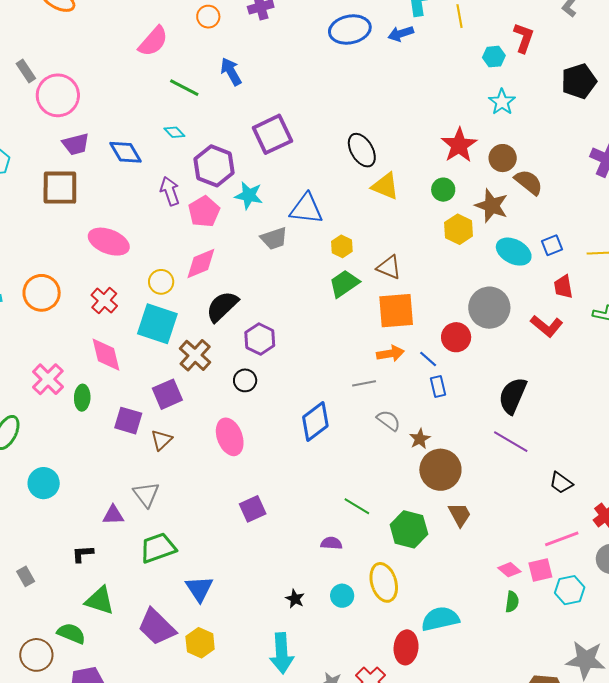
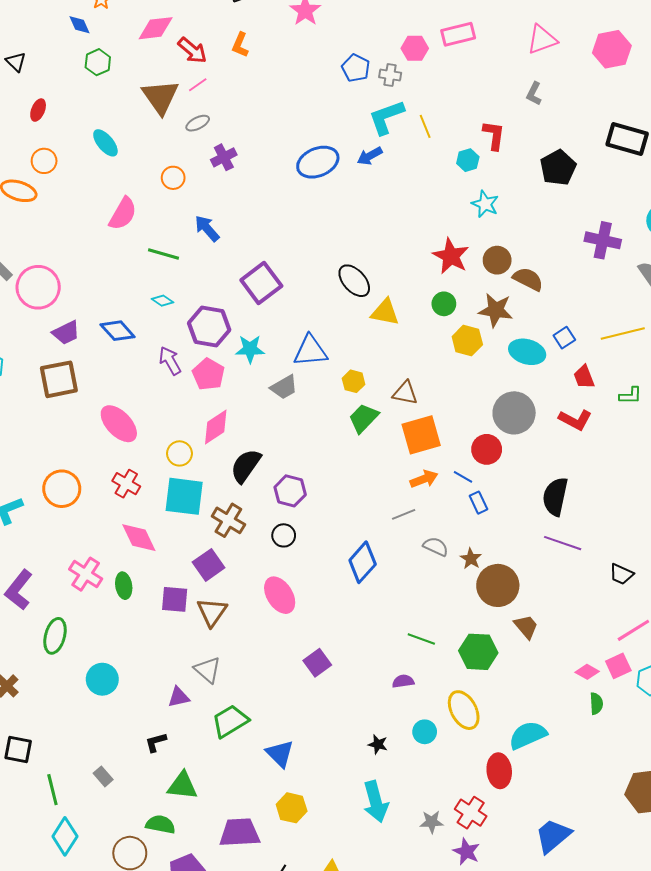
pink ellipse: (109, 242) -> (119, 424), turned 36
brown triangle: (161, 440) -> (212, 612), size x1.4
purple trapezoid: (157, 627) -> (240, 833), moved, turned 144

